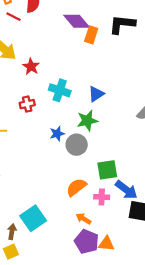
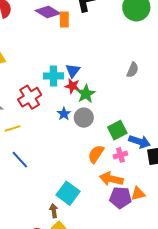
red star: (31, 67) -> (72, 86), moved
blue triangle: (96, 94) -> (73, 71), moved
red cross: (27, 104) -> (30, 97), size x1.6
orange arrow: (84, 219) -> (111, 179), size x1.6

